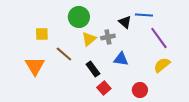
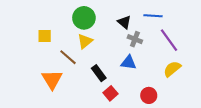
black triangle: (125, 22) -> (124, 22), moved
gray cross: (108, 37) -> (135, 39), moved, turned 32
yellow triangle: (89, 39) -> (85, 41), moved
orange triangle: (35, 66) -> (52, 80), moved

